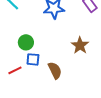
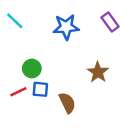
red line: (15, 70) -> (18, 92), moved

